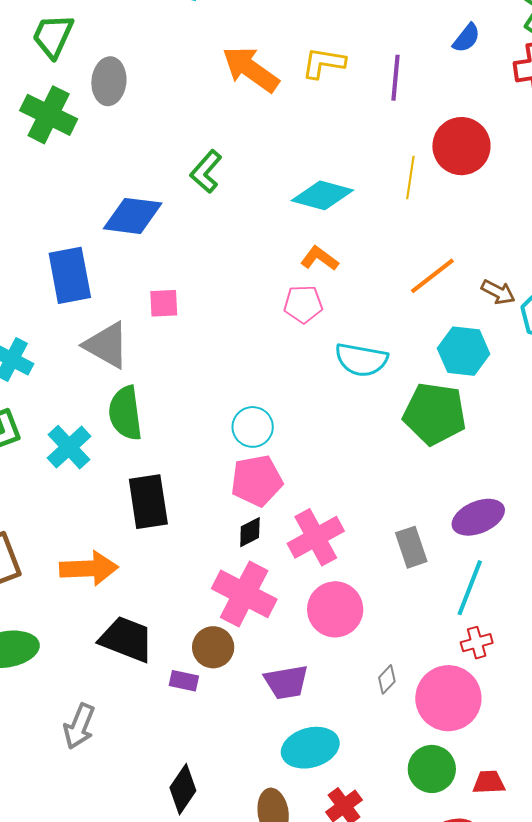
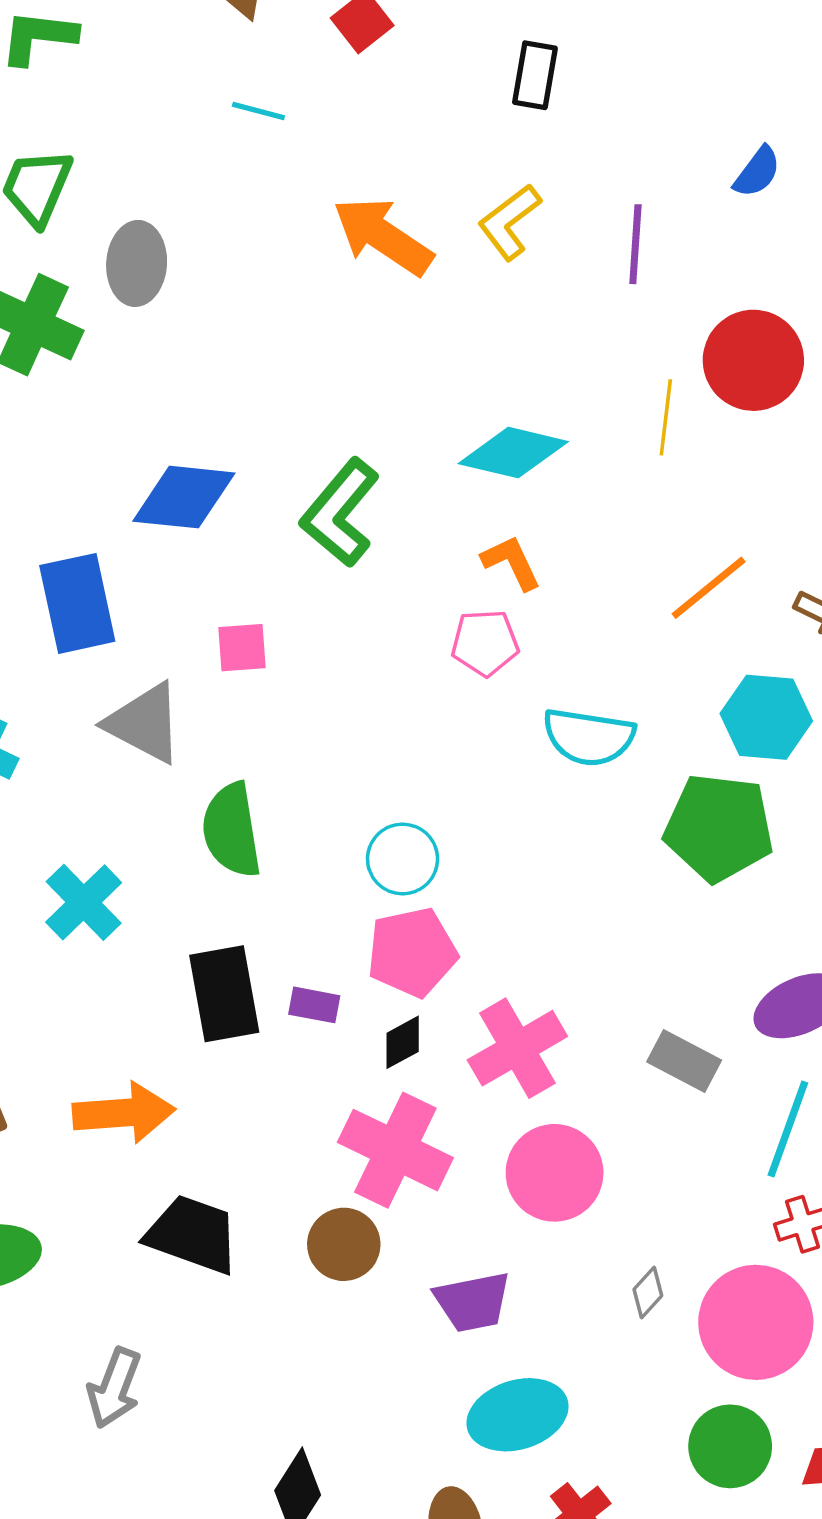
yellow L-shape: (324, 63) -> (509, 222), turned -45
green L-shape: (206, 172) -> (340, 513), moved, size x1.4
orange L-shape: (319, 258) -> (511, 562), turned 30
green semicircle: (125, 413) -> (232, 830), moved
gray rectangle: (411, 547) -> (684, 1061), turned -42
purple rectangle: (184, 681) -> (314, 1005), moved

